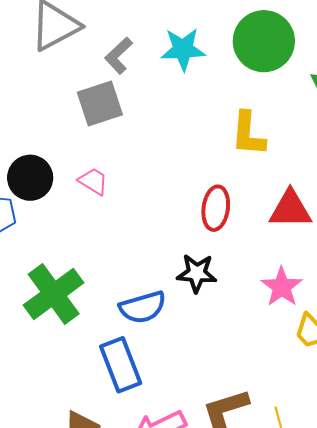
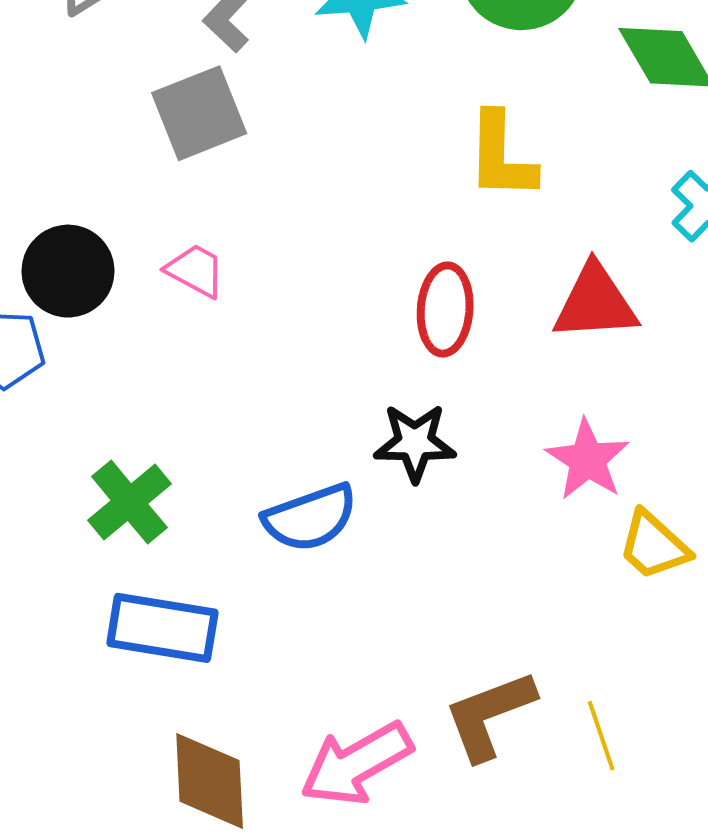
green cross: (54, 294) -> (129, 502), size x0.7
blue rectangle: (121, 365) -> (162, 628), moved, turned -56

